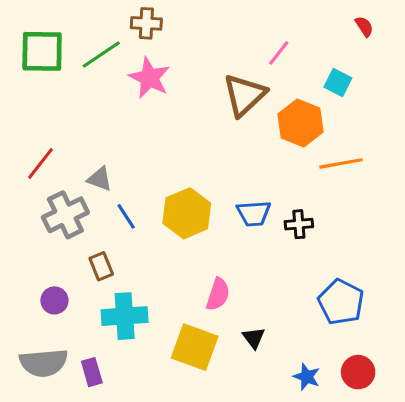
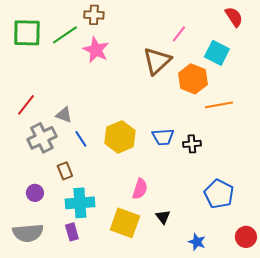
red semicircle: (364, 26) -> (234, 17), size x1.5
cyan square: (338, 83) -> (217, 53), size x1.4
purple rectangle: (92, 372) -> (72, 232), moved
red circle: (358, 372) -> (246, 237), moved

